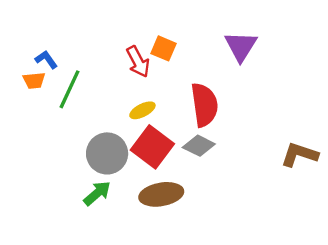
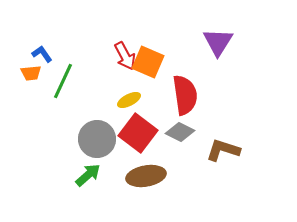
orange square: (163, 48) -> (148, 62), moved, size x1.4
brown L-shape: (299, 155) -> (223, 150), moved

